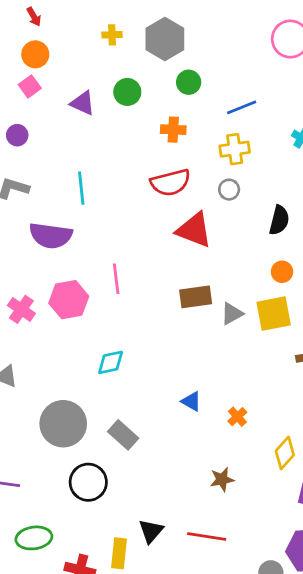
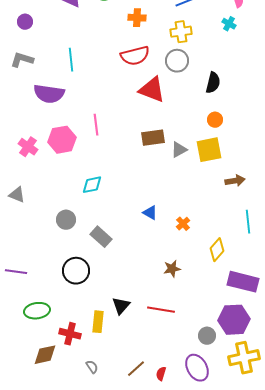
gray circle: (229, 190) -> (177, 61), size x1.5
gray circle: (63, 424) -> (66, 220), moved, size x0.6

